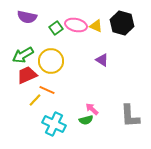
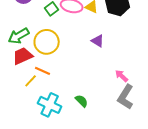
pink arrow: (92, 109) -> (122, 76), moved
gray L-shape: (130, 116) -> (126, 97), turned 35
green semicircle: (86, 120) -> (82, 101), turned -120

